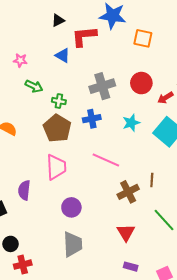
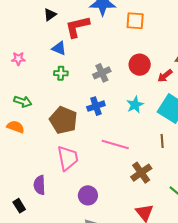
green arrow: (34, 86) -> (23, 102), moved
gray cross: (102, 86) -> (102, 73), size x0.7
green cross: (59, 101) -> (61, 73), moved
brown line: (152, 180) -> (162, 141), moved

